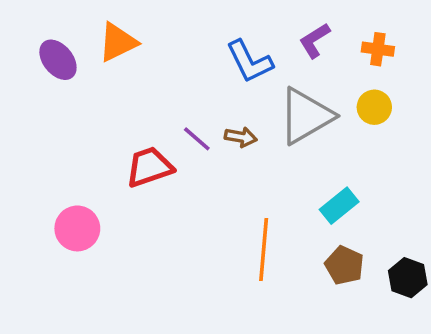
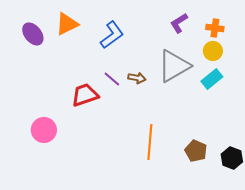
blue L-shape: (250, 62) -> (112, 35), moved, turned -100
yellow circle: (374, 107) -> (213, 51), moved
cyan rectangle: (339, 206) -> (212, 79), moved

